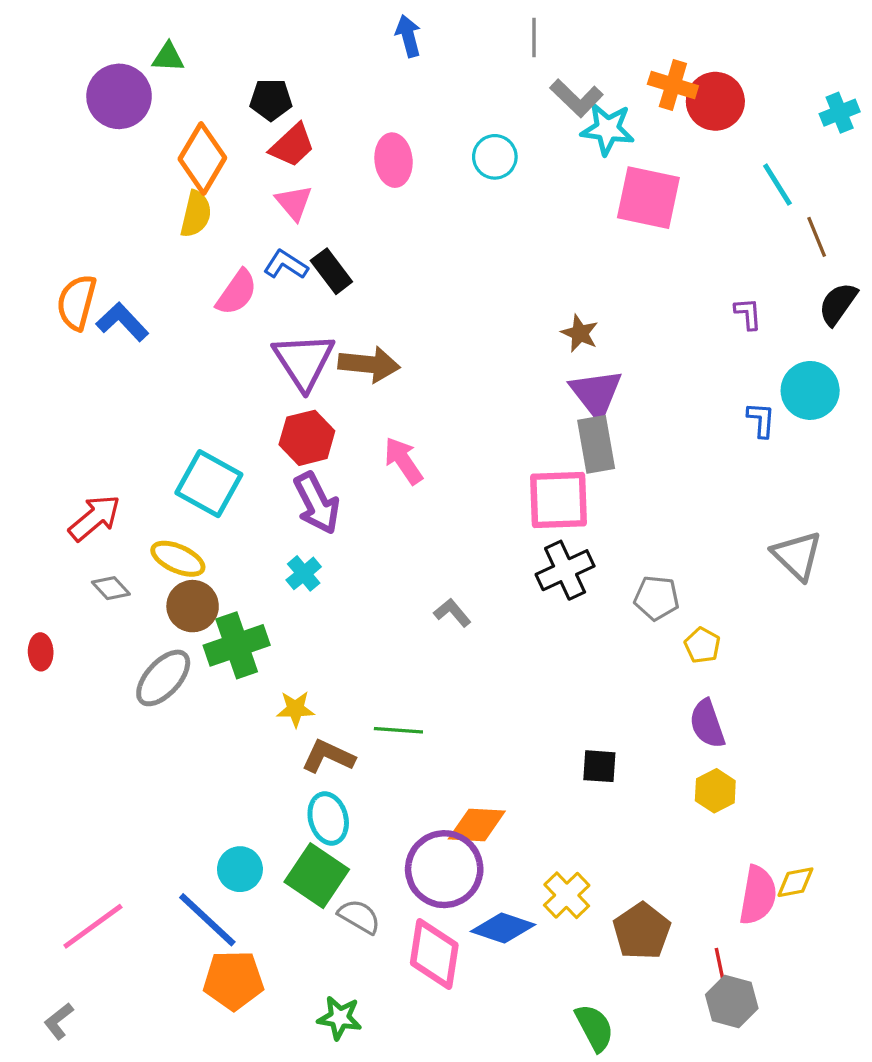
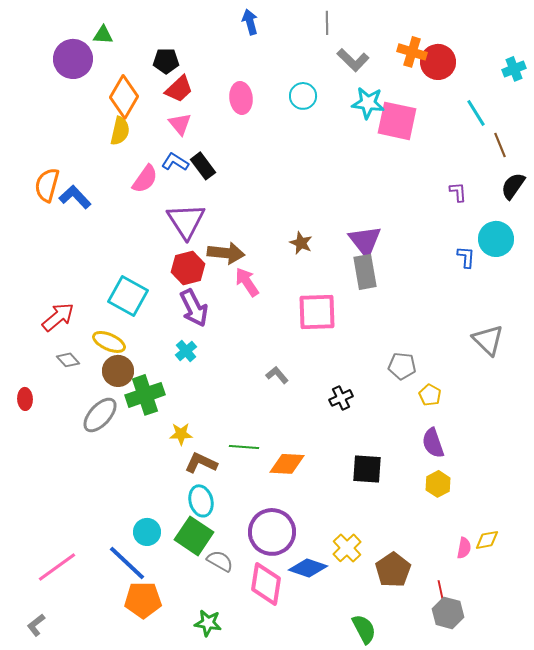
cyan star: (608, 129) -> (368, 103), moved
brown star: (580, 333) -> (301, 243), moved
brown arrow: (369, 364) -> (226, 253), moved
pink square: (559, 500) -> (317, 312), moved
black cross: (565, 570) -> (341, 398), moved, size x0.7
black square: (599, 766) -> (367, 469), size x1.4
orange diamond: (477, 825) -> (287, 464), moved
pink semicircle: (758, 895) -> (464, 548), size x0.6

